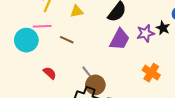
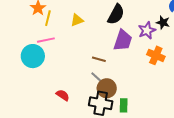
brown line: (67, 40) -> (99, 59), moved
red semicircle: (50, 73) -> (63, 95), moved
orange cross: (151, 73) -> (156, 55), moved

